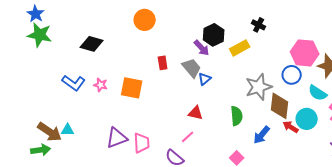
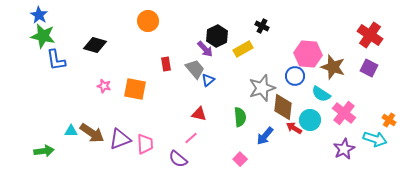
blue L-shape: (74, 83) -> (56, 60), moved, turned 45
brown arrow: (50, 132) -> (92, 133), moved

